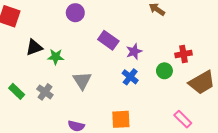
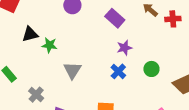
purple rectangle: (108, 40) -> (115, 18), moved
red cross: (183, 54) -> (173, 19), moved
gray cross: (45, 92) -> (36, 95), moved

